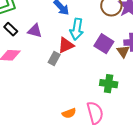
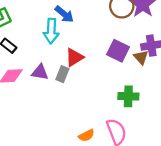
cyan arrow: (77, 29) -> (51, 31), moved
purple triangle: (35, 31) -> (40, 72), moved

